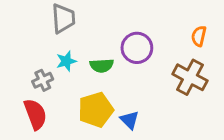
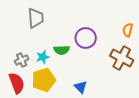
cyan star: (66, 61) -> (43, 57), moved
yellow pentagon: (96, 110) -> (44, 80), moved

